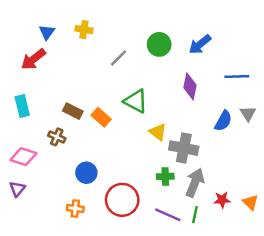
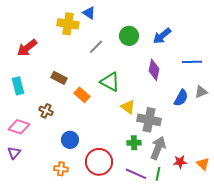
yellow cross: (84, 30) -> (68, 24), size x1.5
blue triangle: (47, 32) -> (89, 13), moved, turned -32
brown rectangle: (73, 111) -> (59, 78), moved
gray triangle: (248, 113) -> (201, 92), turned 40

